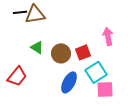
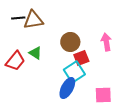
brown circle: (61, 53) -> (70, 42), moved
cyan square: (96, 72) -> (74, 72), moved
red trapezoid: (17, 76) -> (15, 61), moved

